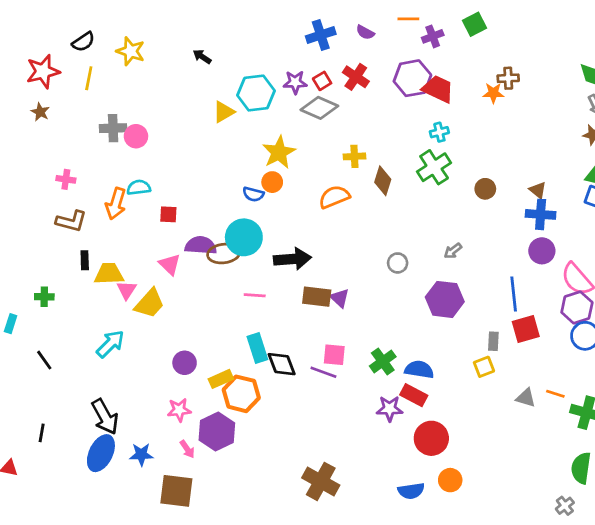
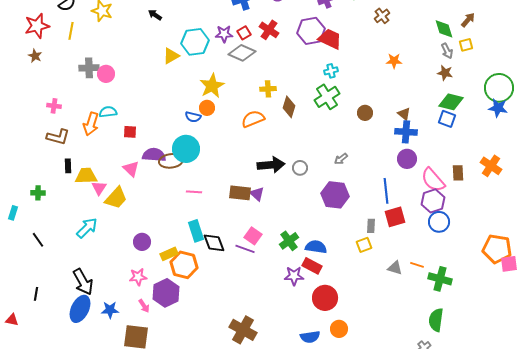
brown cross: (508, 78) -> (382, 16), moved, turned -35
orange star: (493, 93) -> (394, 61), moved
black arrow: (292, 259) -> (271, 165), moved
pink square: (334, 355) -> (253, 236), turned 30

